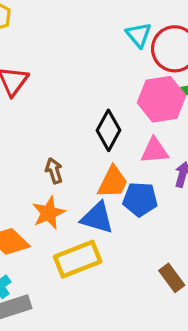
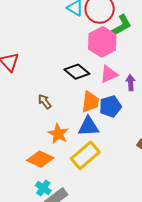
black diamond: (108, 130) -> (77, 72), turned -60
brown arrow: (54, 171) -> (45, 102), moved

